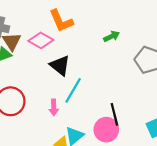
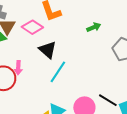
pink arrow: (54, 107) -> (18, 68), moved
black line: (114, 114) -> (108, 100), moved, turned -48

